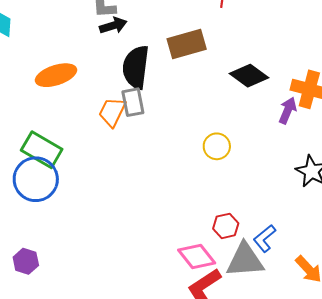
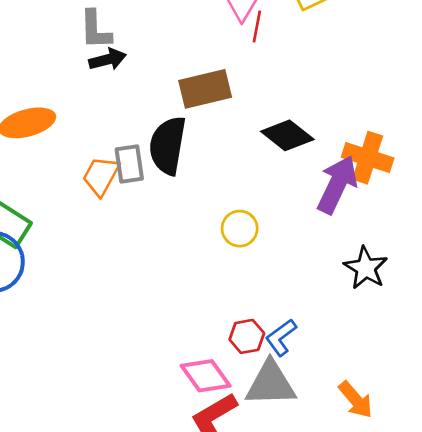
black semicircle: (136, 67) -> (168, 145), moved
purple arrow: (288, 110) -> (337, 185), size x1.6
blue L-shape: (265, 238) -> (281, 337), moved

